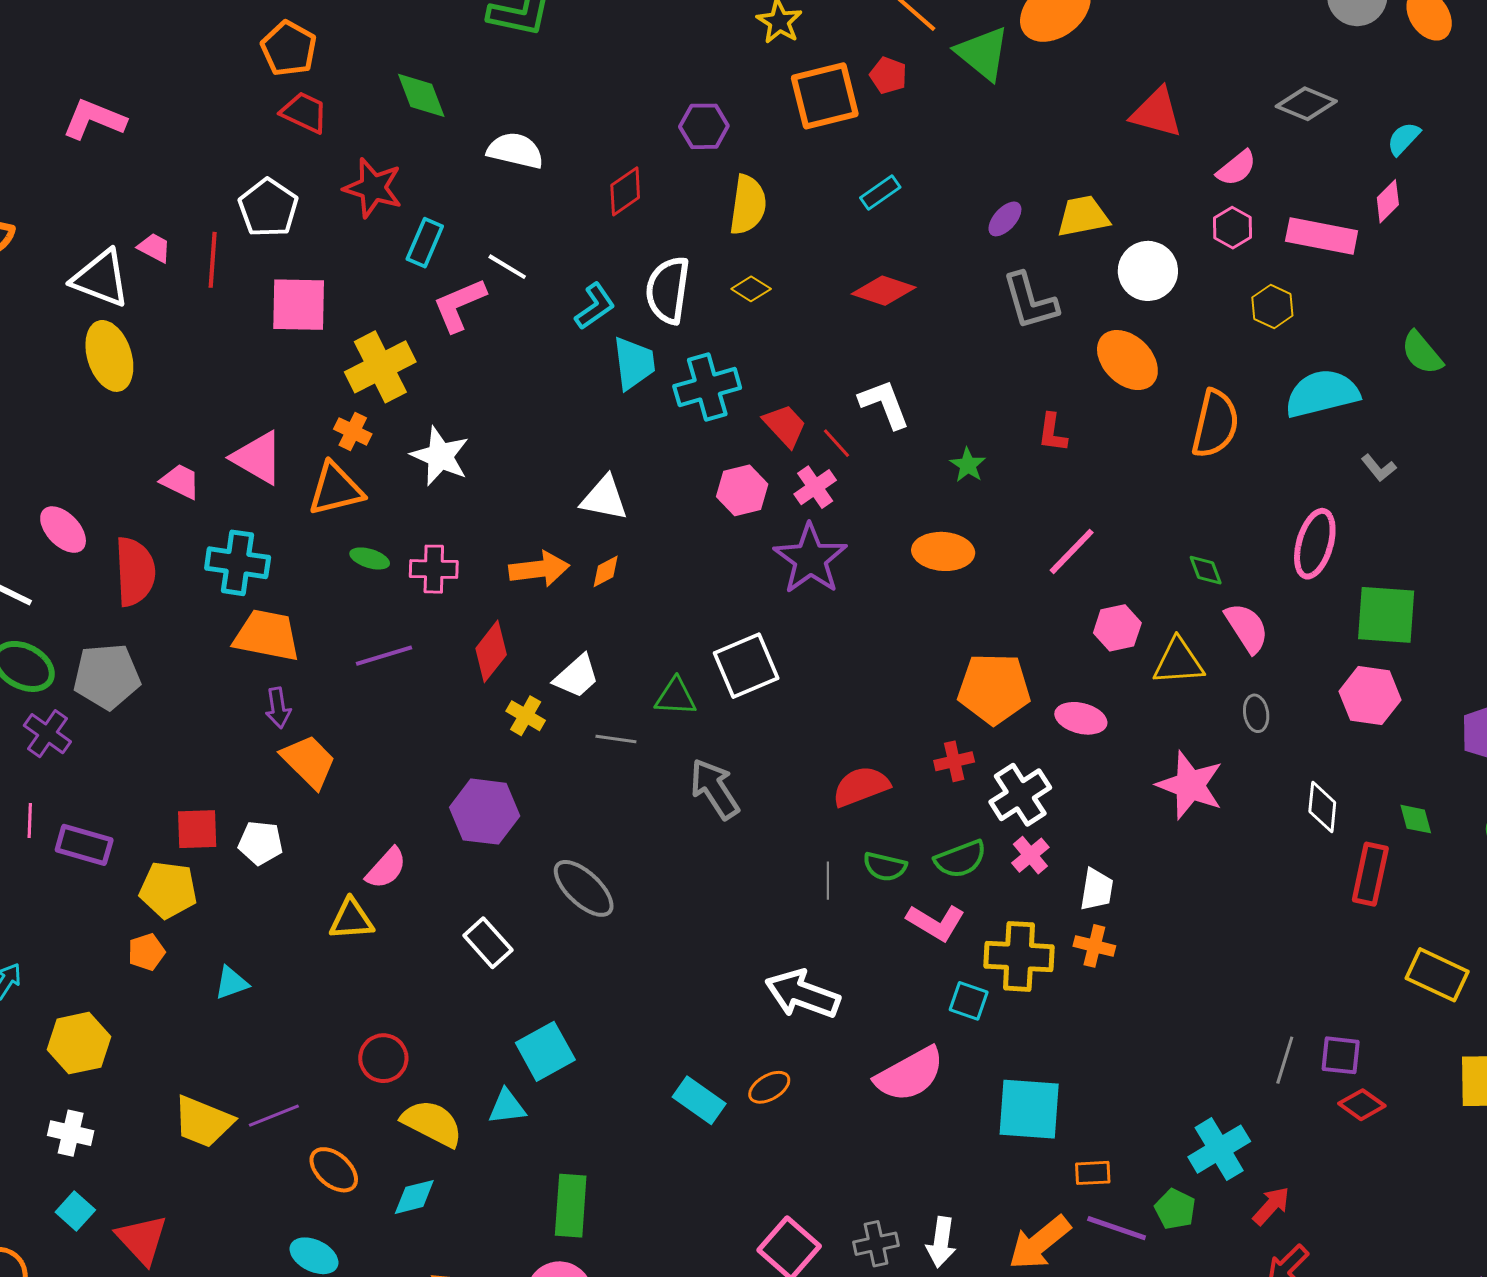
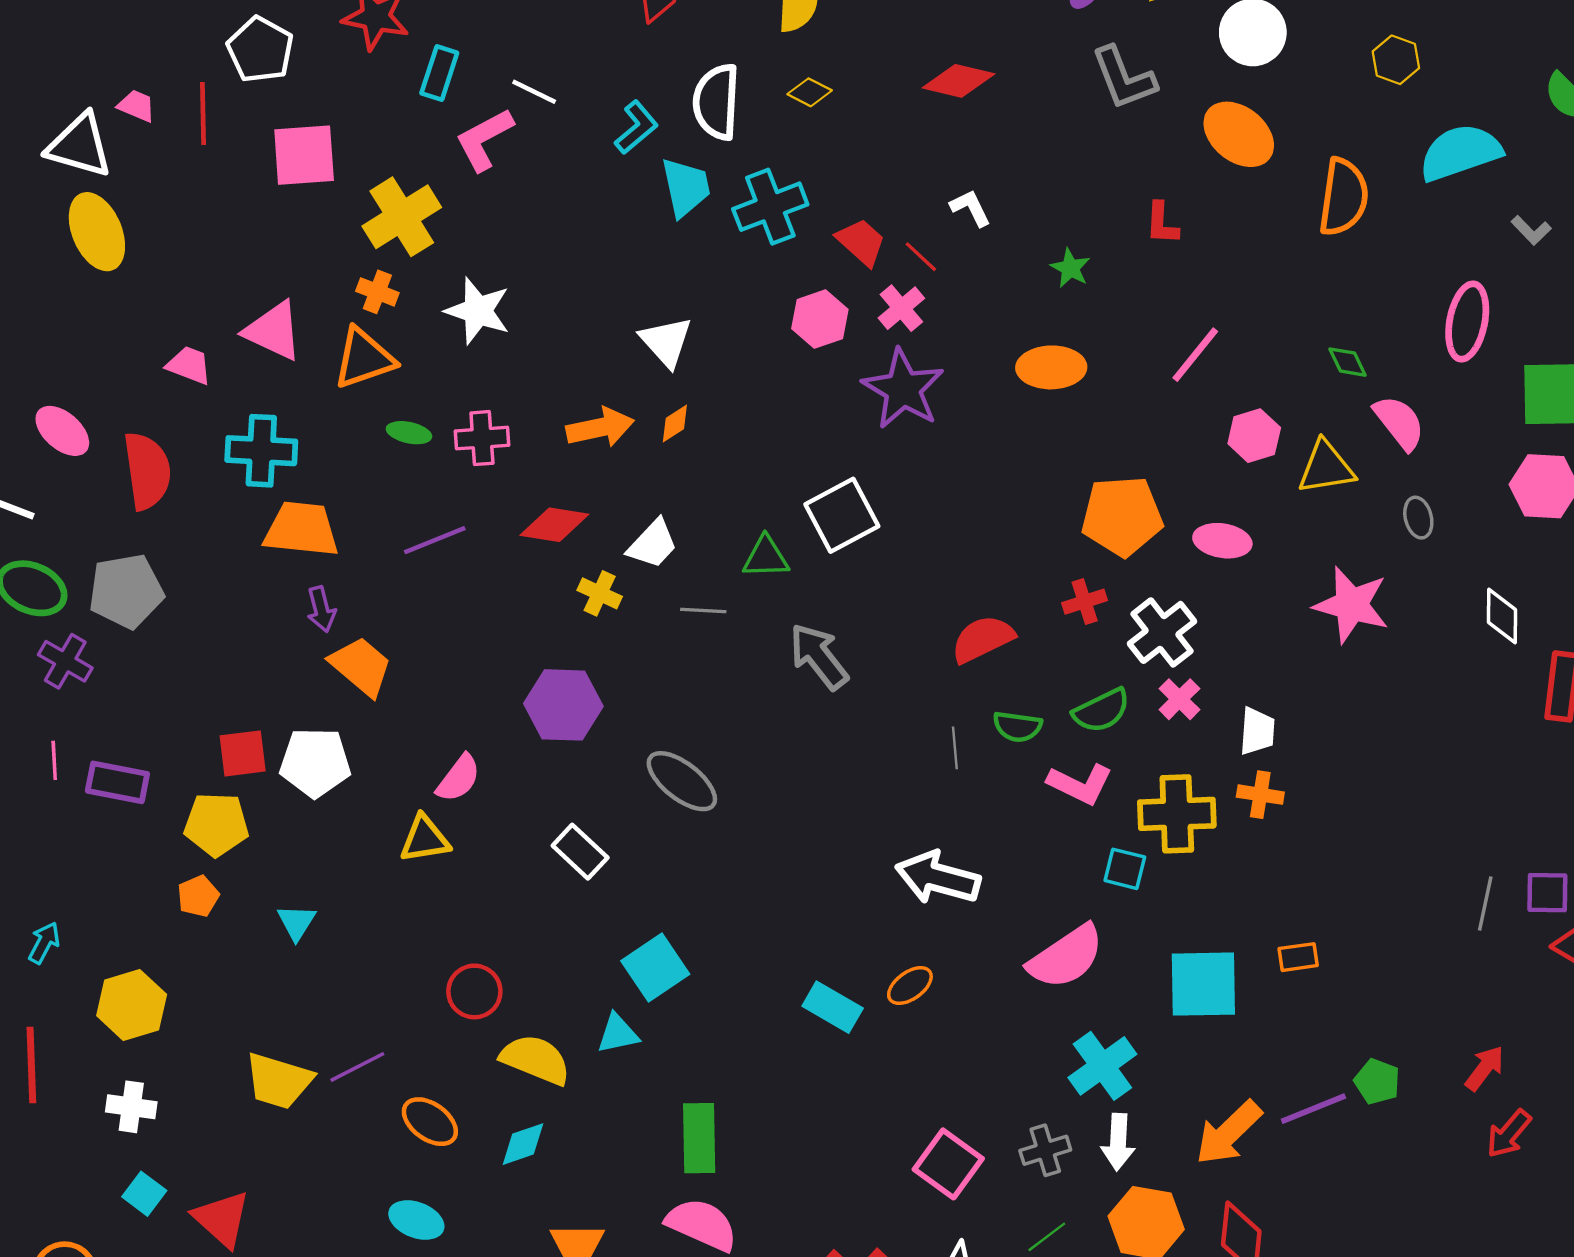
white L-shape: (884, 404) -> (971, 208), size x0.7
white triangle: (604, 498) -> (666, 342), turned 42
red diamond: (491, 651) -> (554, 525), turned 66
white pentagon: (261, 843) -> (315, 762), size x1.4
cyan triangle: (231, 983) -> (296, 922), turned -33
cyan cross: (1219, 1149) -> (1102, 1066), moved
orange rectangle: (1093, 1173) -> (1298, 957), moved
purple line: (1117, 1228) -> (1313, 1109), turned -36

